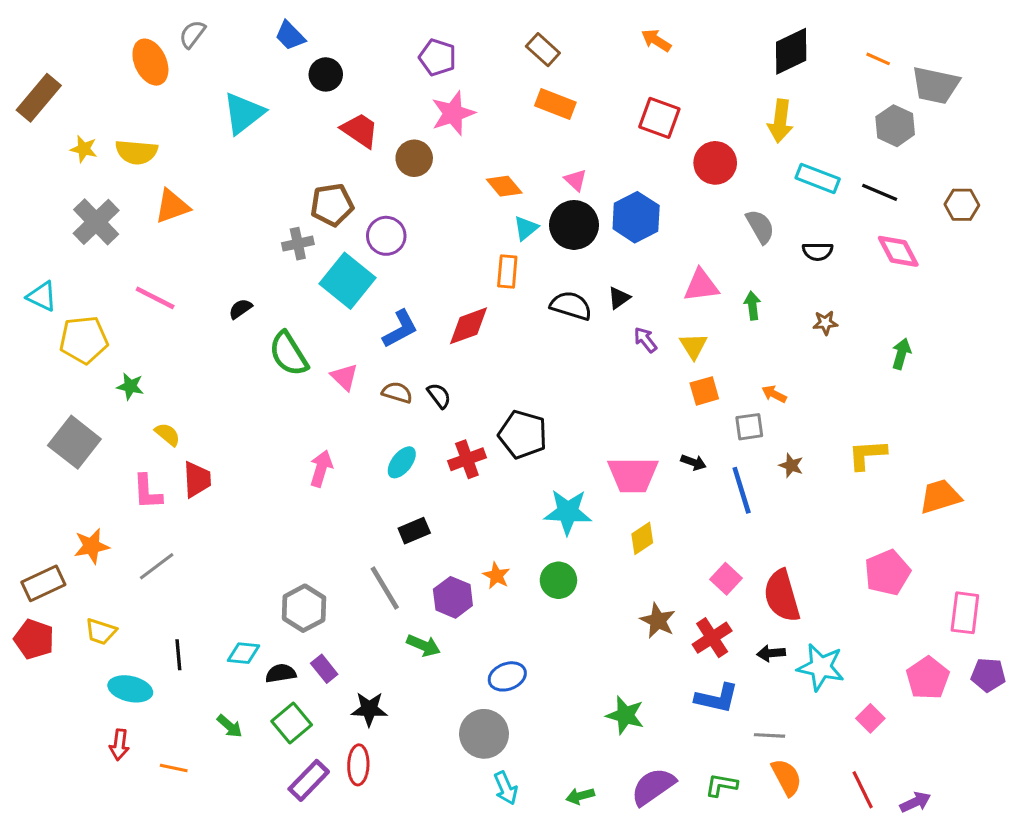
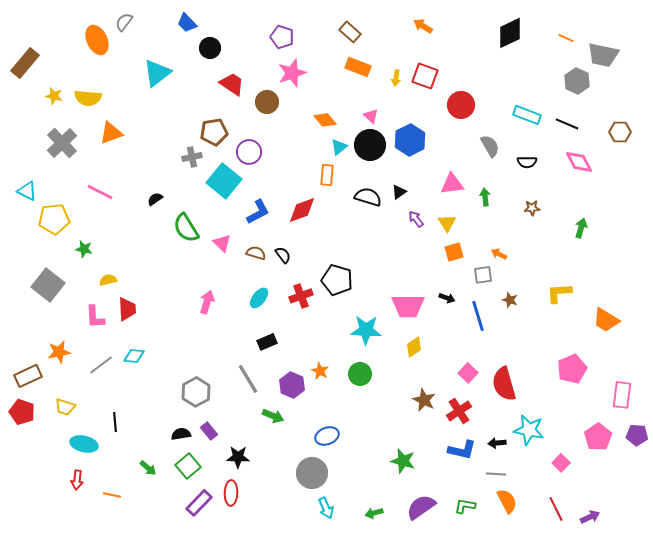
yellow arrow: (780, 121) -> (396, 78), moved, size x0.6
yellow semicircle: (167, 434) -> (108, 280), turned -54
orange trapezoid: (940, 496) -> (606, 320), turned -132
cyan diamond: (244, 653) -> (134, 356), moved
black arrow: (771, 653) -> (497, 443), moved

